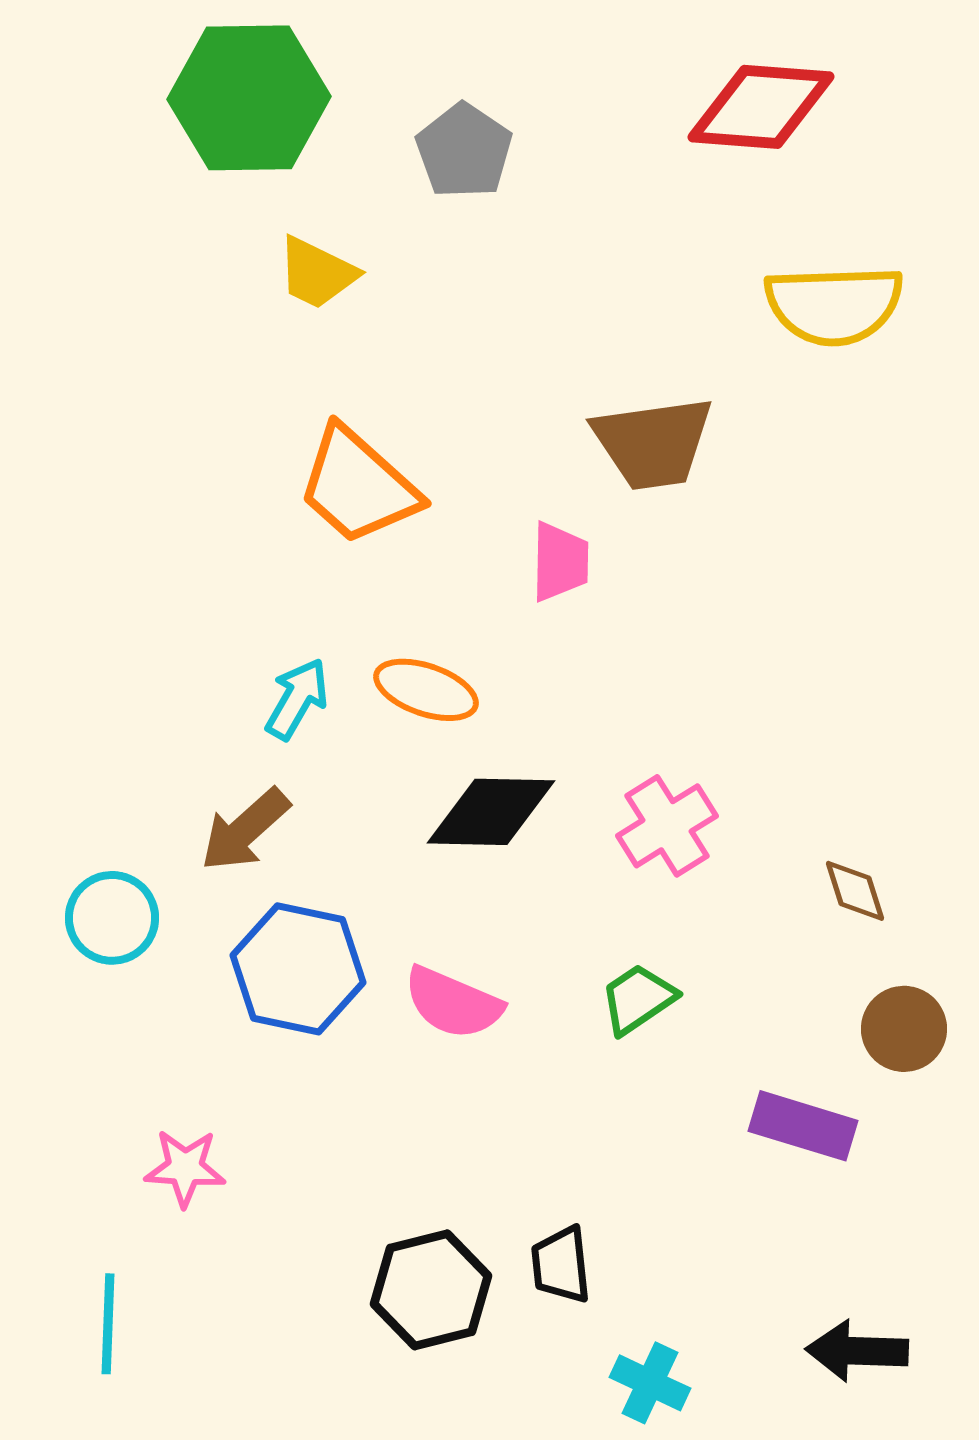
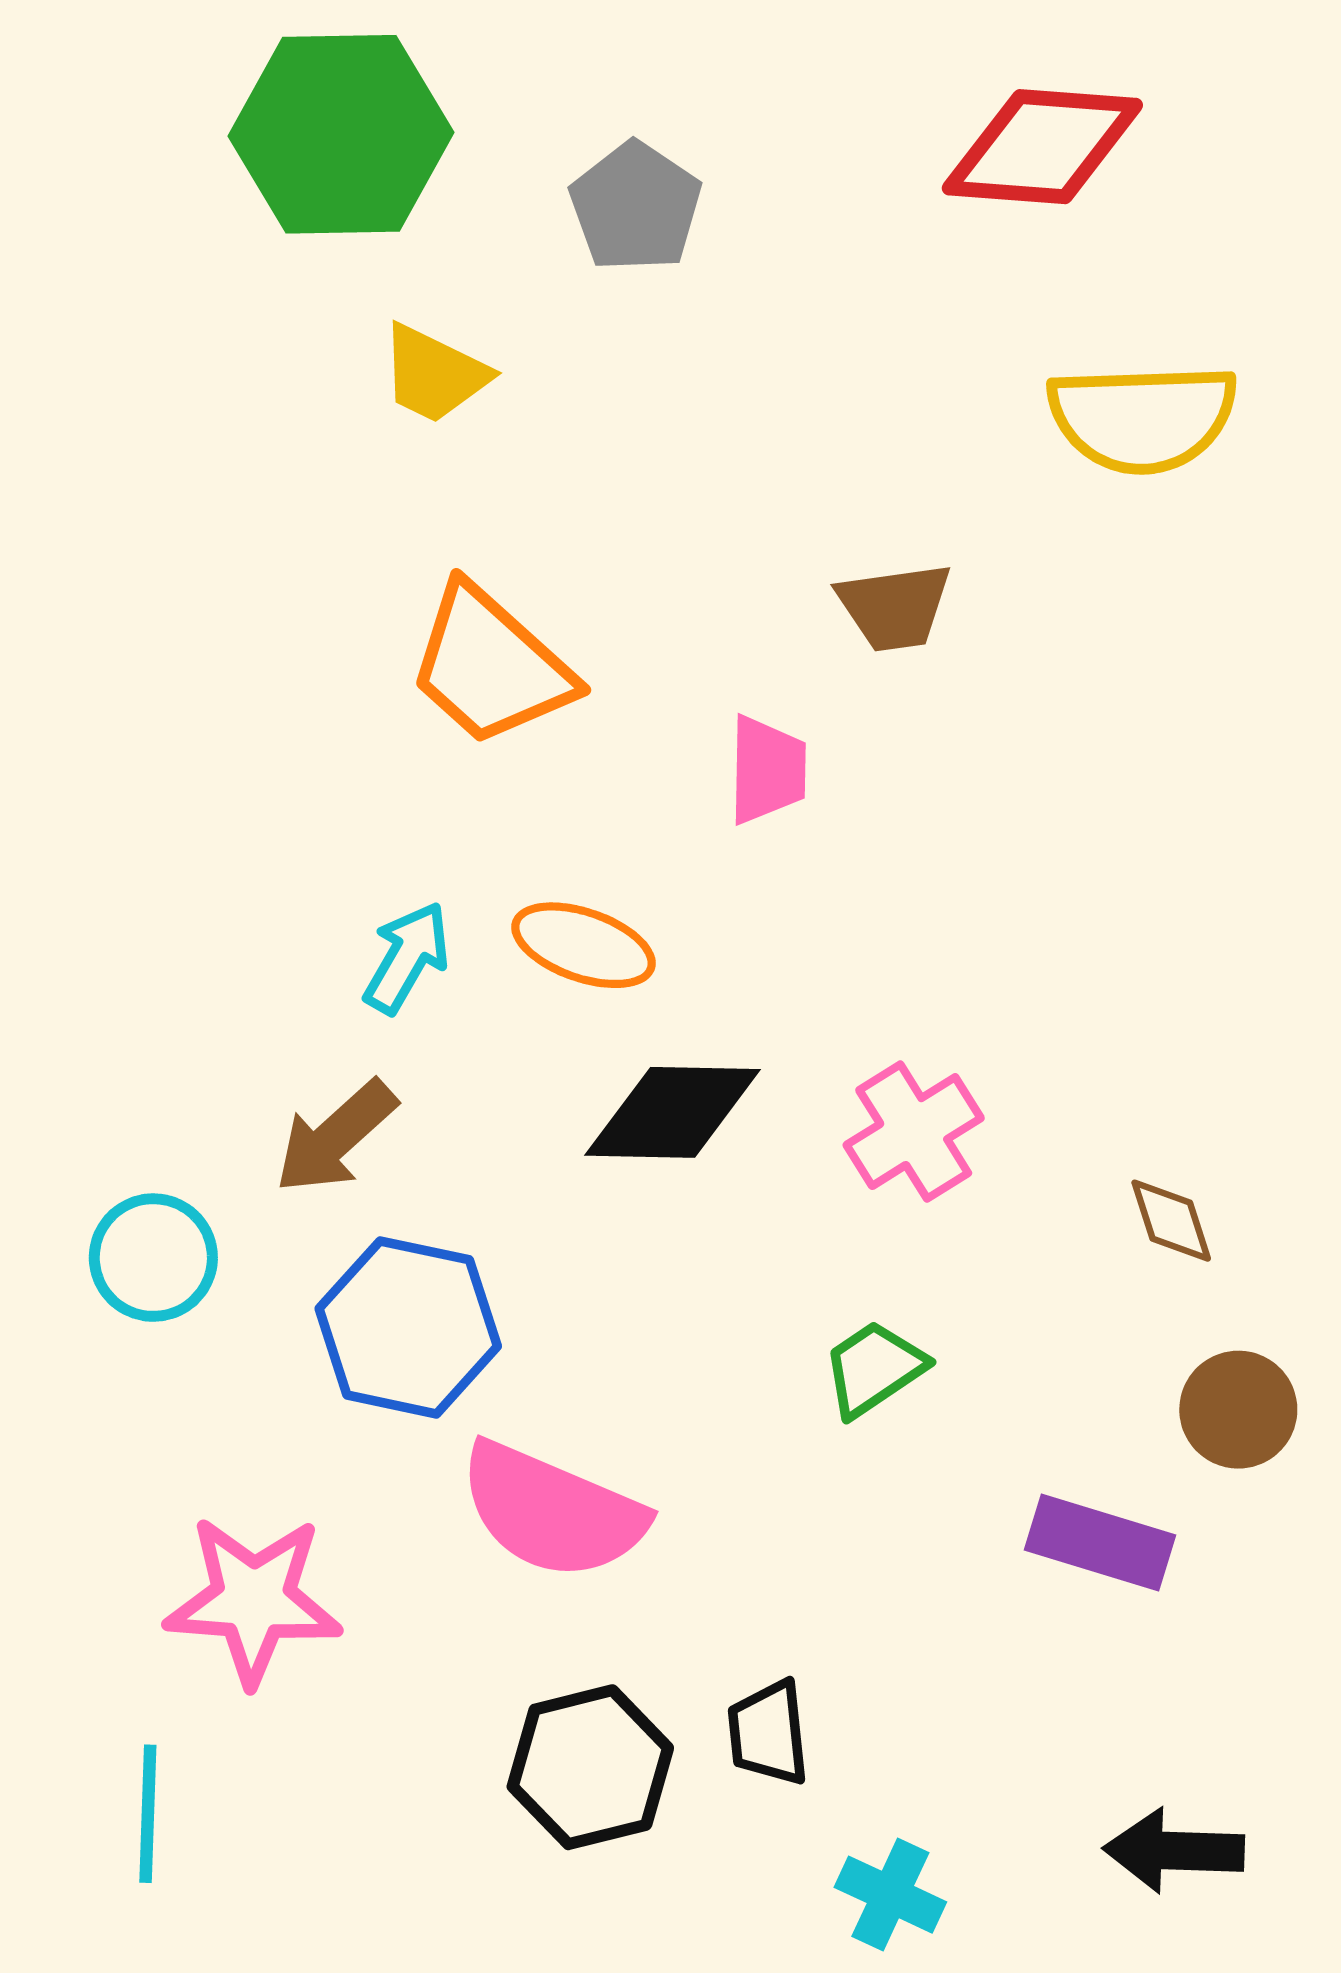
brown trapezoid: (653, 443) -> (894, 607), size x0.7
pink semicircle: (453, 1003) -> (552, 1511), moved, size x1.4
pink star: (185, 1168) -> (253, 1600), size x1.6

